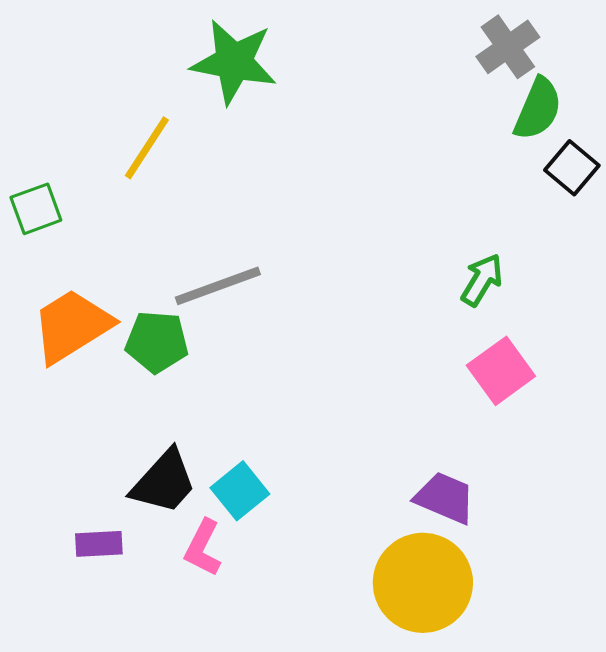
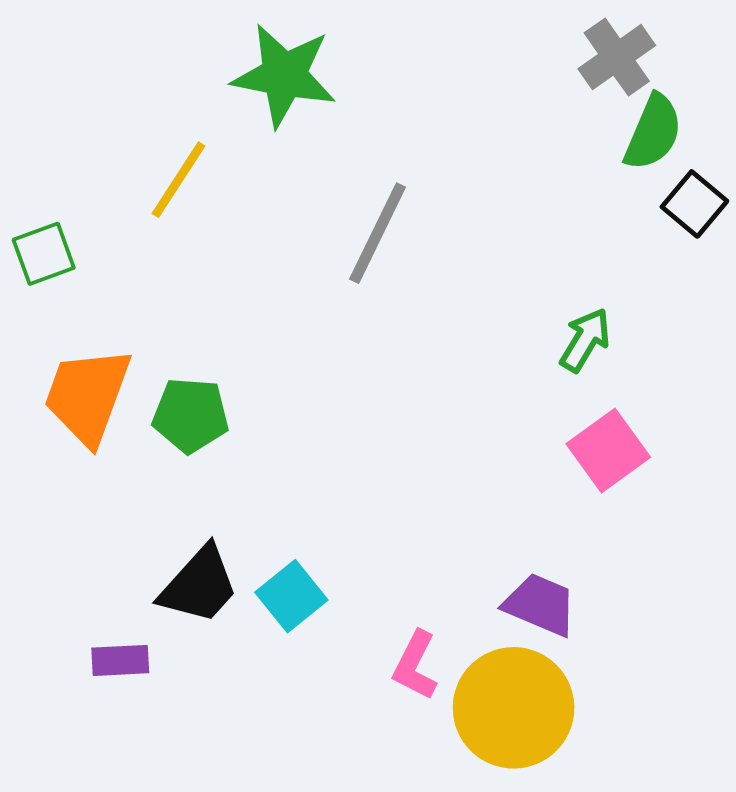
gray line: (218, 286) -> (378, 233), moved, turned -44
orange trapezoid: (72, 326) -> (87, 396), turned -38
pink L-shape: (203, 548) -> (415, 665), moved

